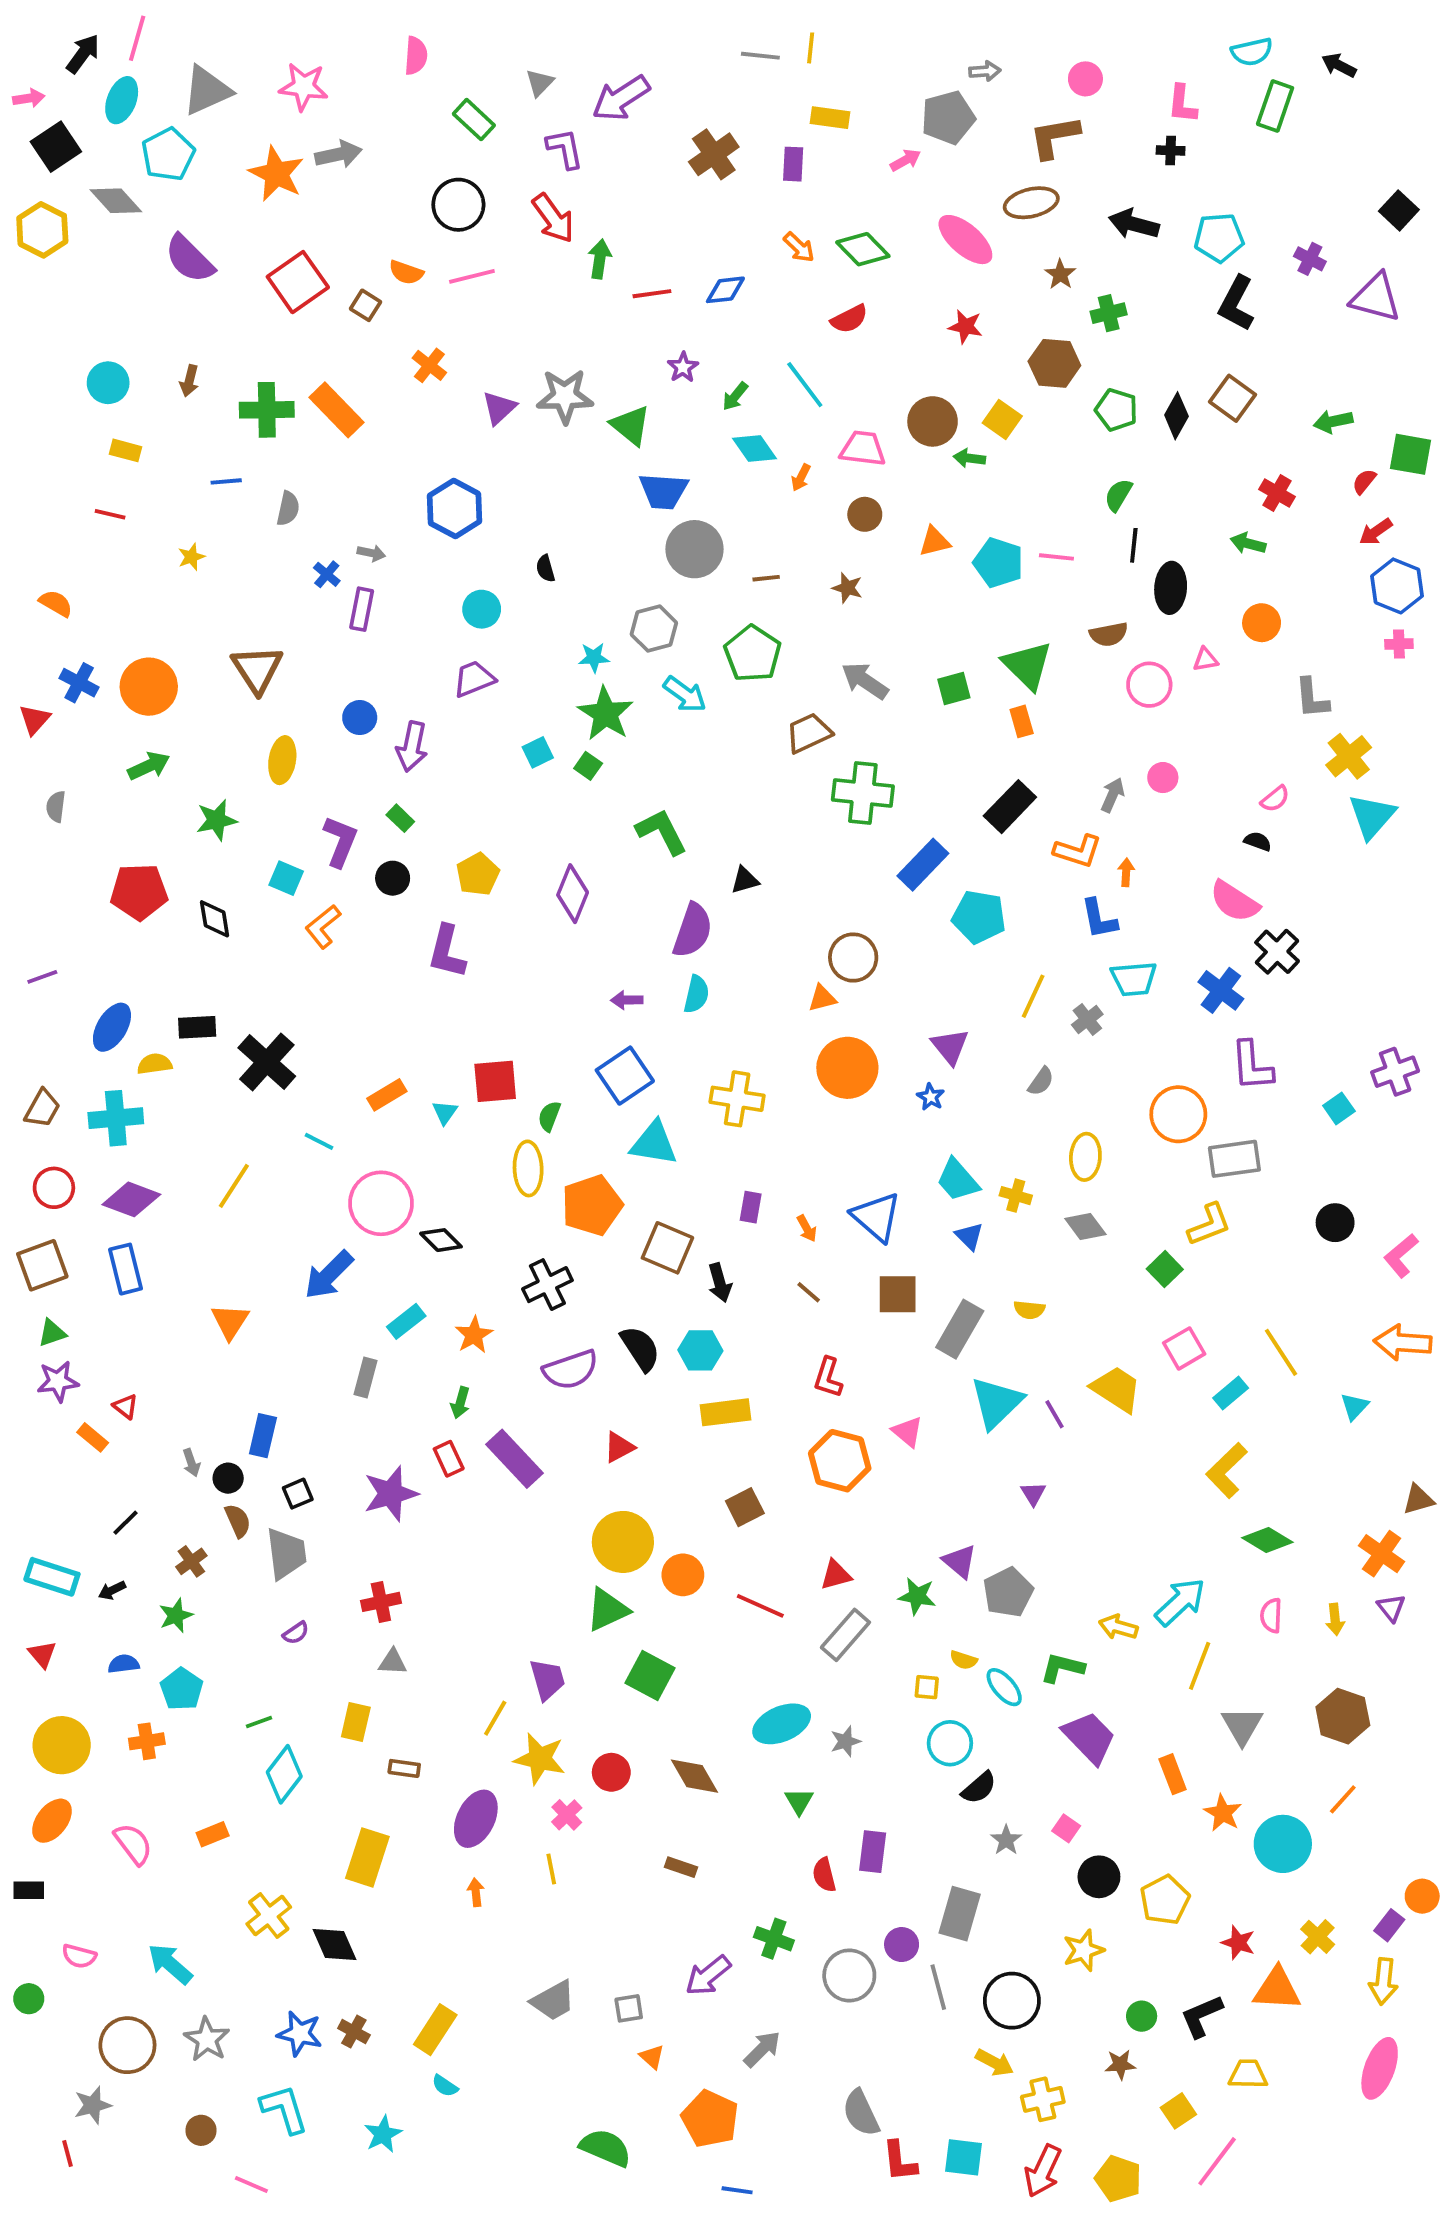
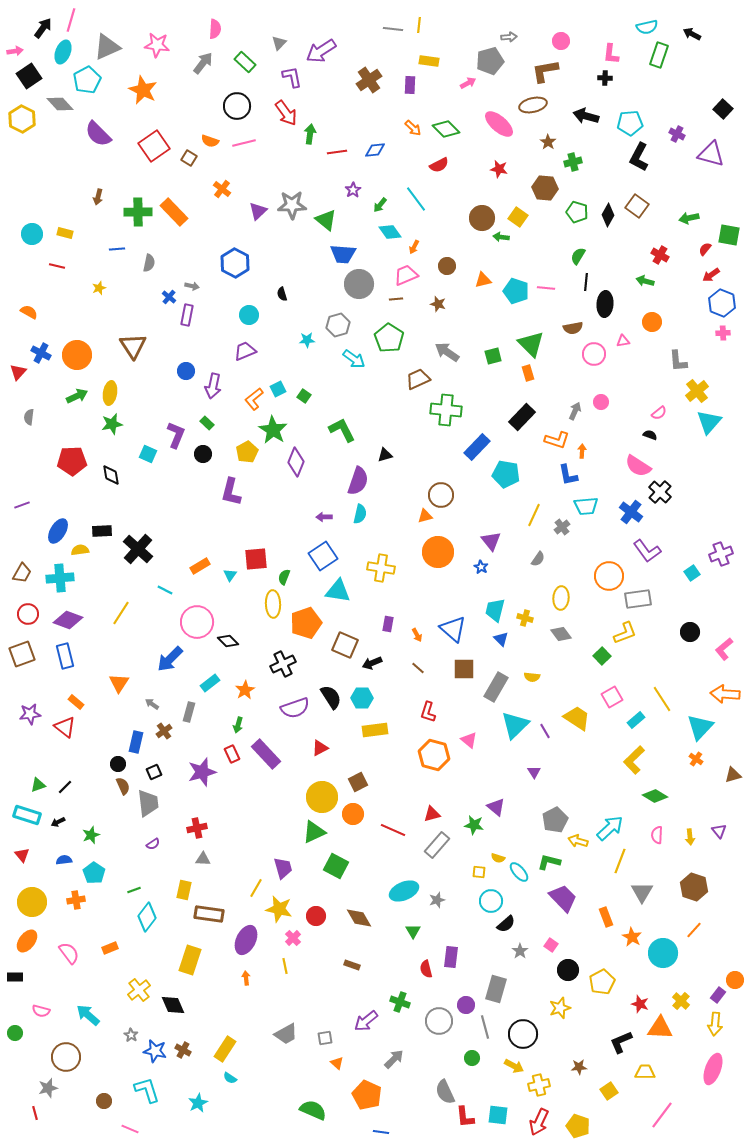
gray arrow: (338, 154) -> (203, 63), moved, turned -40
cyan circle: (108, 383) -> (32, 234), moved
pink trapezoid: (863, 449) -> (406, 275), moved, turned -30
green star: (605, 714) -> (273, 430), moved
yellow ellipse: (282, 760) -> (110, 393), moved
orange L-shape: (323, 927) -> (254, 399), moved
purple L-shape: (1252, 1066) -> (647, 551), turned -32
cyan trapezoid: (958, 1180) -> (495, 610), turned 55
black arrow: (720, 1283) -> (372, 663), turned 84
green triangle: (52, 1333) -> (38, 785), moved
red triangle: (126, 1407) -> (65, 727), size x1.6
cyan triangle: (1354, 1407) -> (700, 727), size x1.8
orange rectangle: (93, 1437) -> (76, 702), moved
gray arrow: (191, 1463) -> (152, 704), moved, turned 144
brown square: (745, 1507) -> (358, 782), moved
orange cross: (1382, 1554) -> (696, 759), moved, size x0.6
brown cross: (191, 1561) -> (164, 731), moved
gray pentagon: (1008, 1592) -> (555, 820), moved
brown rectangle: (404, 1768) -> (209, 914), size x1.8
green circle: (1142, 2016) -> (472, 1058), moved
gray star: (207, 2039) -> (131, 1035), moved, size x0.6
pink line: (1217, 2161) -> (662, 1115), moved

